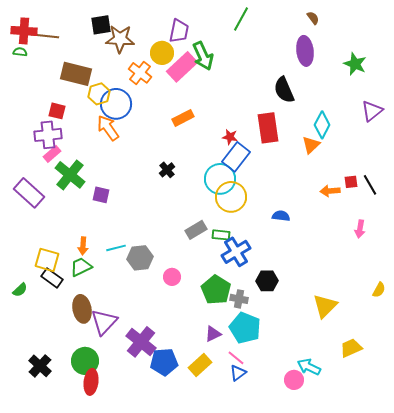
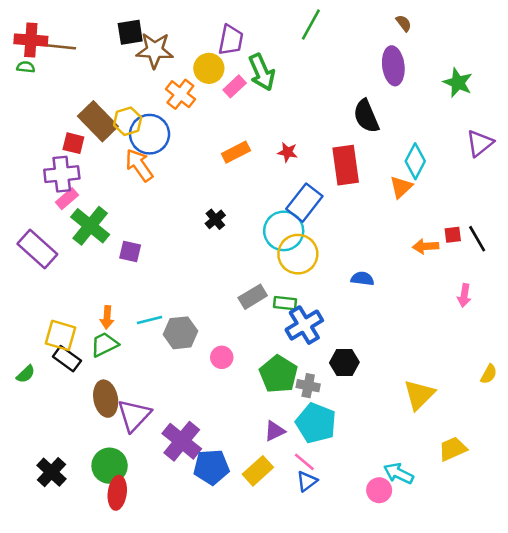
pink rectangle: (182, 67) -> (235, 86), size x0.6
brown rectangle: (76, 74) -> (98, 121), moved, turned 32
red star: (230, 137) -> (288, 152), moved

